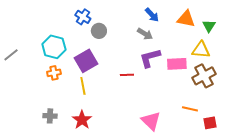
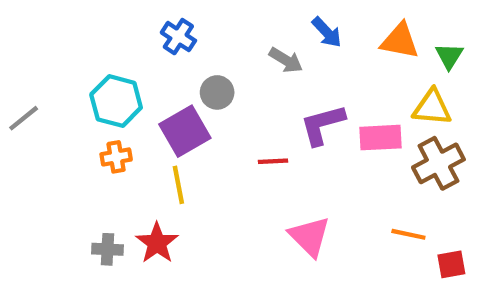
gray circle: (99, 31) -> (217, 92), moved
gray arrow: (145, 34) -> (286, 60), moved
red star: (82, 120) -> (157, 243), moved
pink triangle: (151, 121) -> (310, 236), moved

